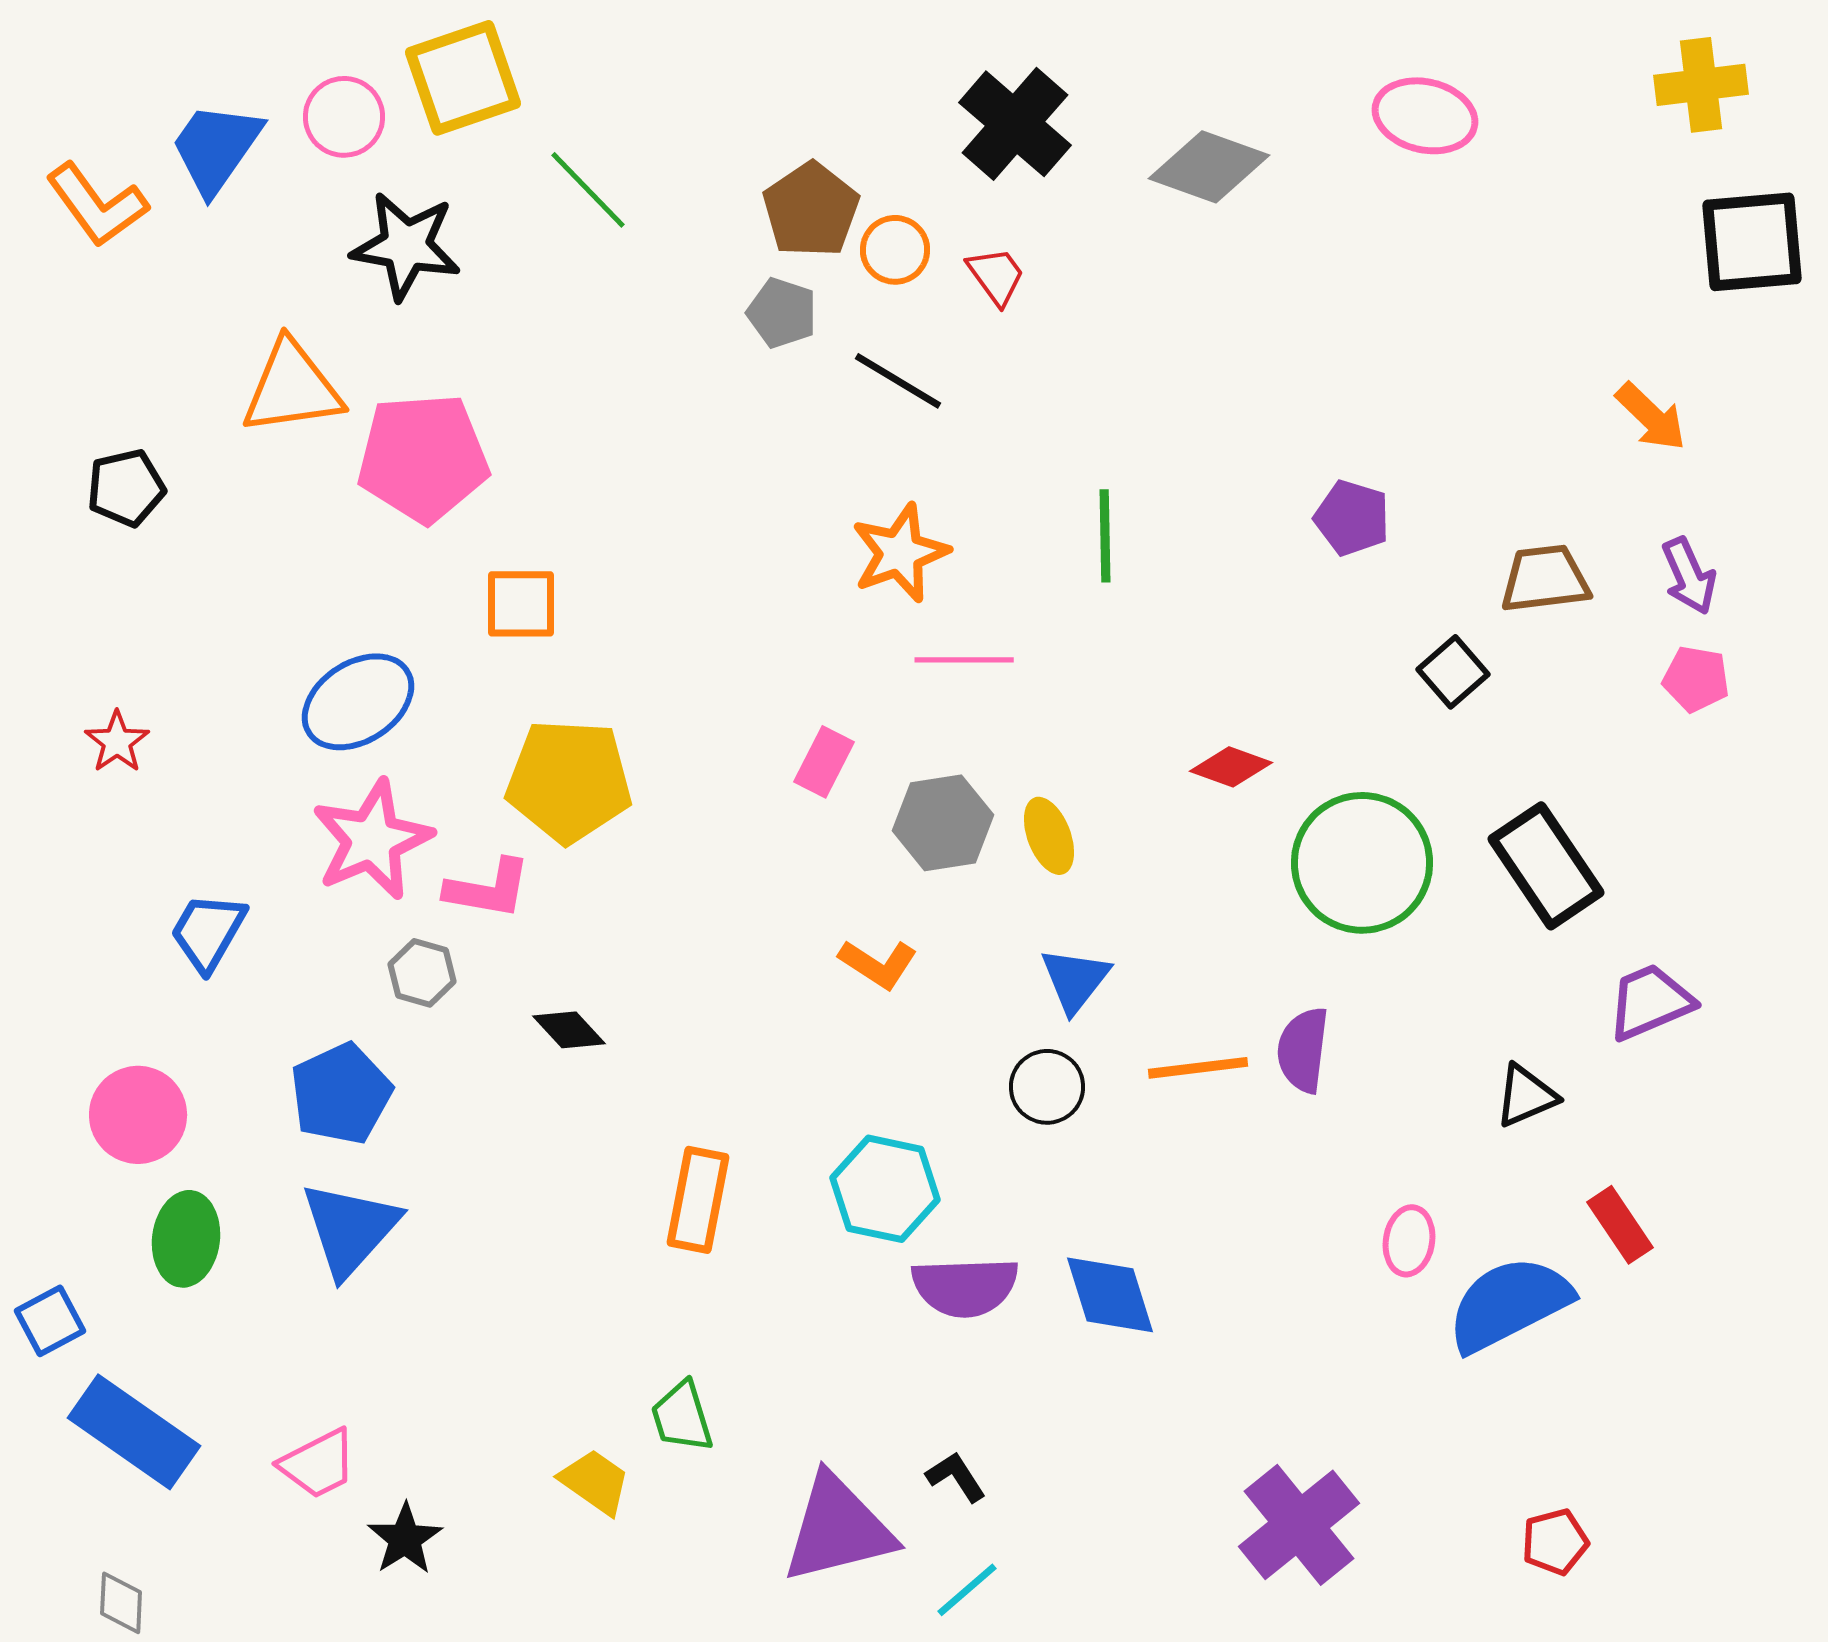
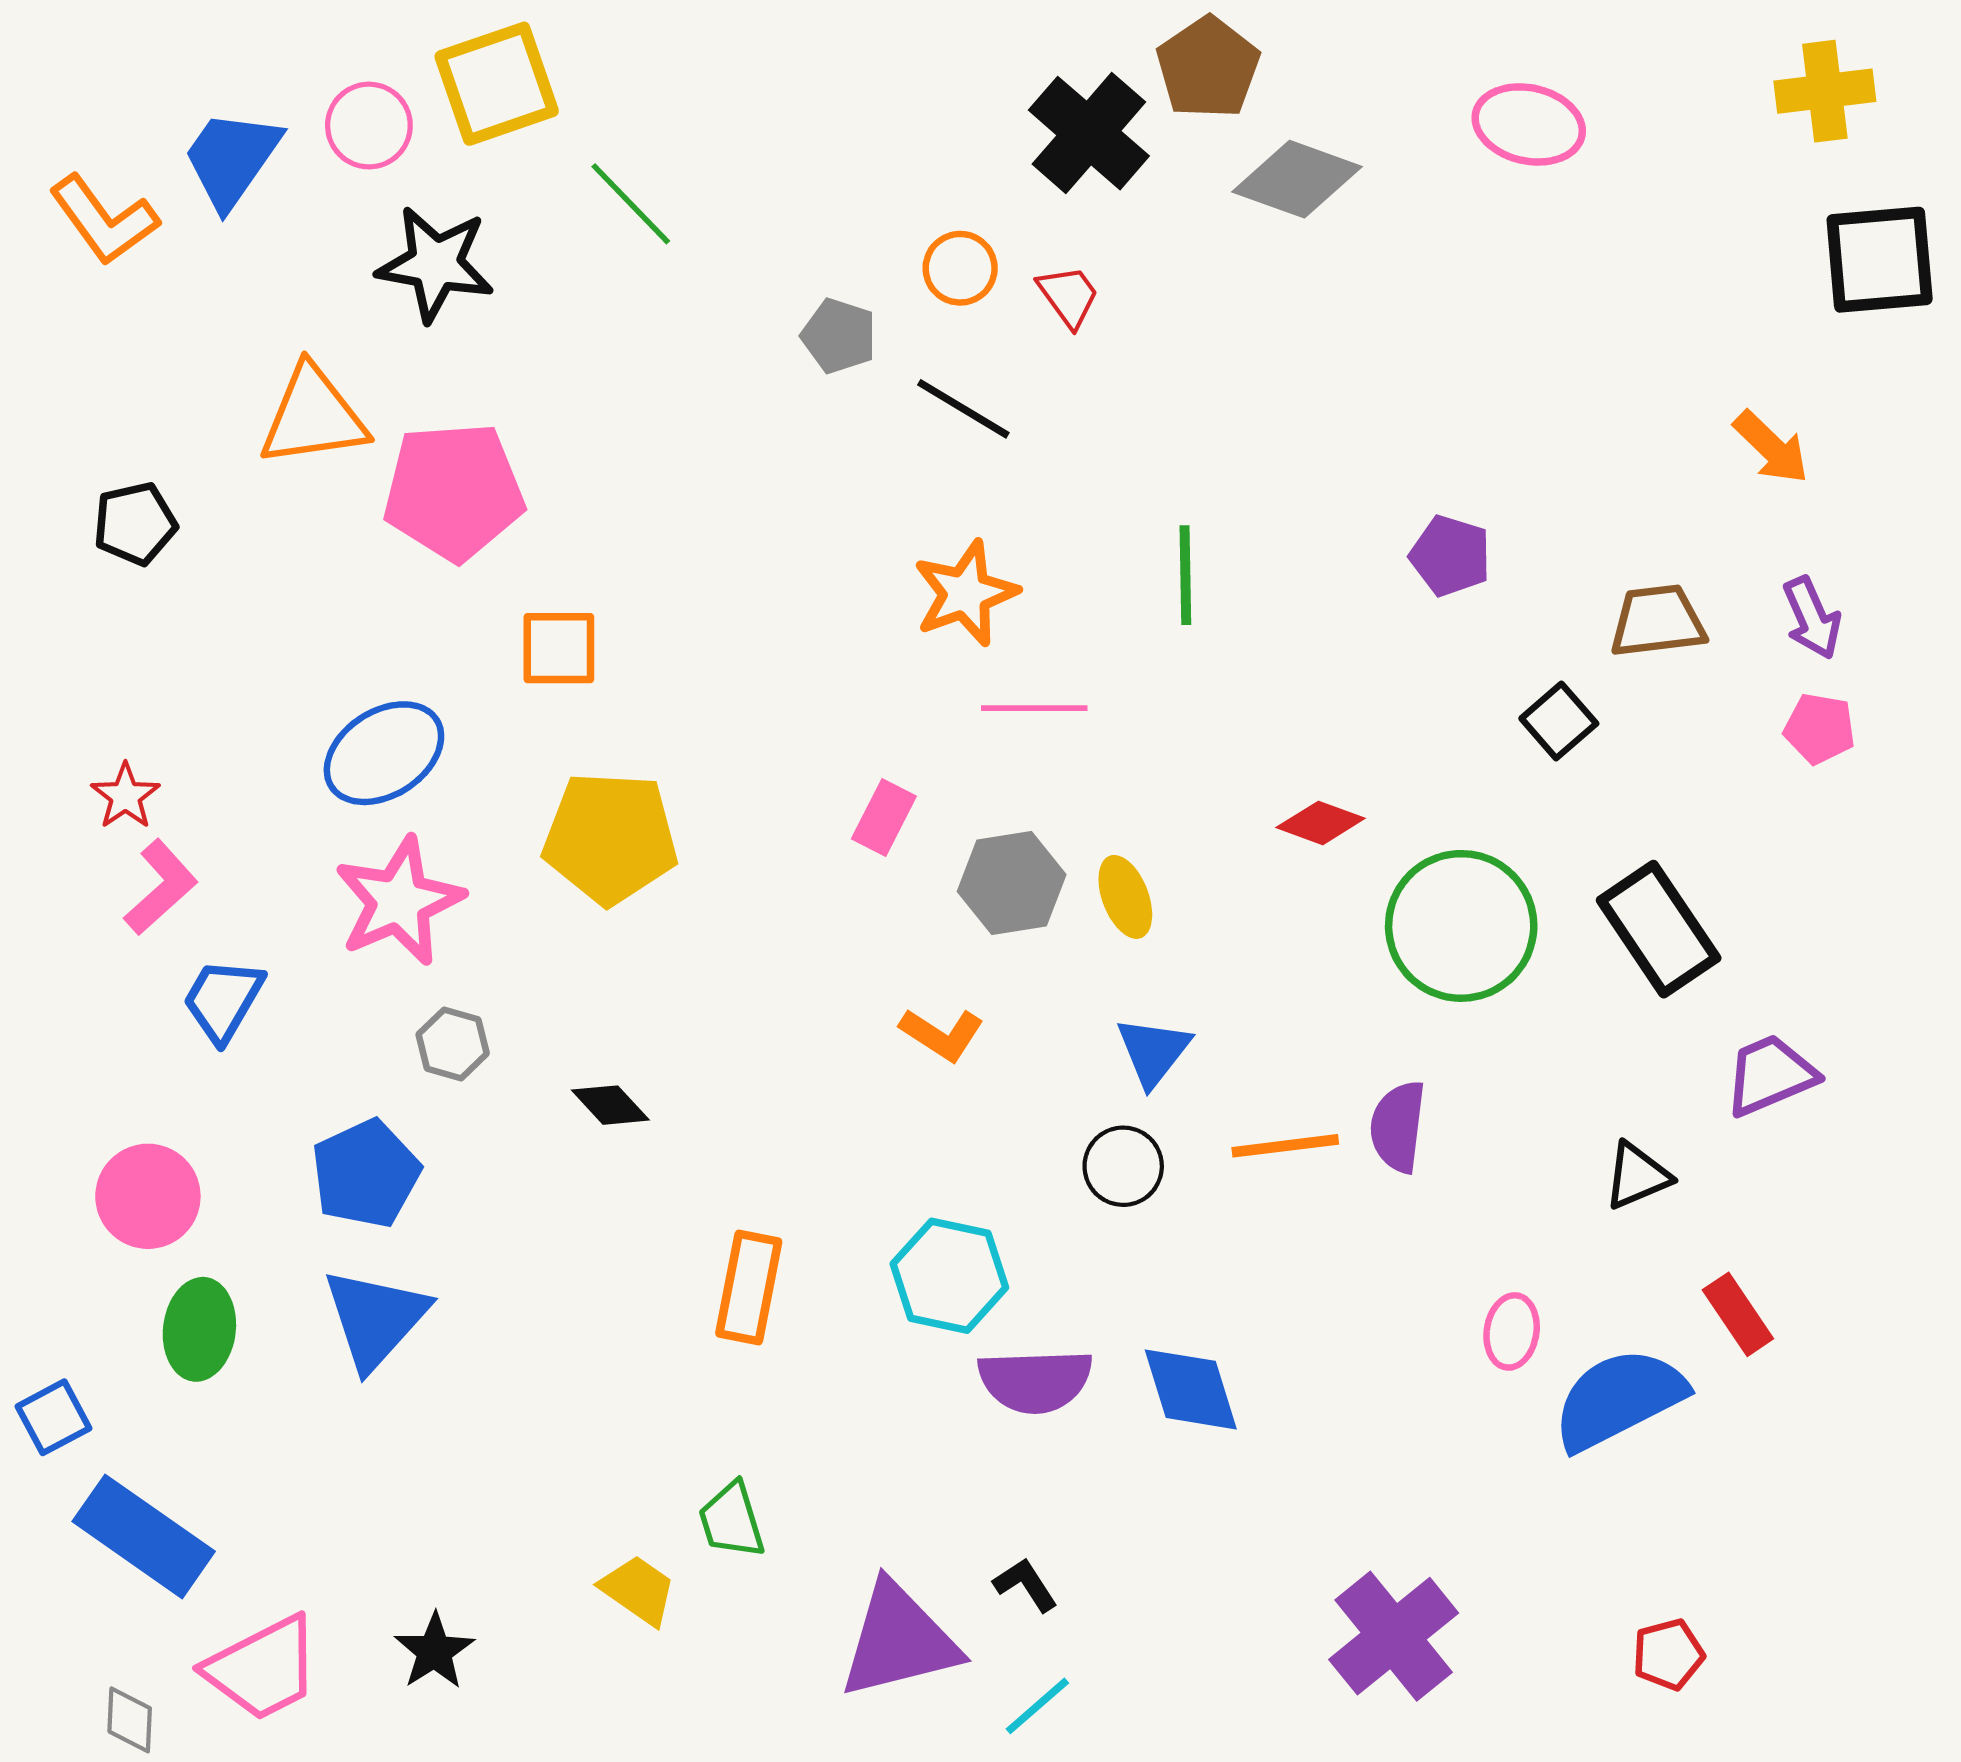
brown pentagon: (811, 210) -> (1208, 68), moved
pink L-shape: (488, 889) -> (161, 887), moved, turned -52
pink trapezoid: (318, 1464) -> (263, 1668), moved, size x1.4

